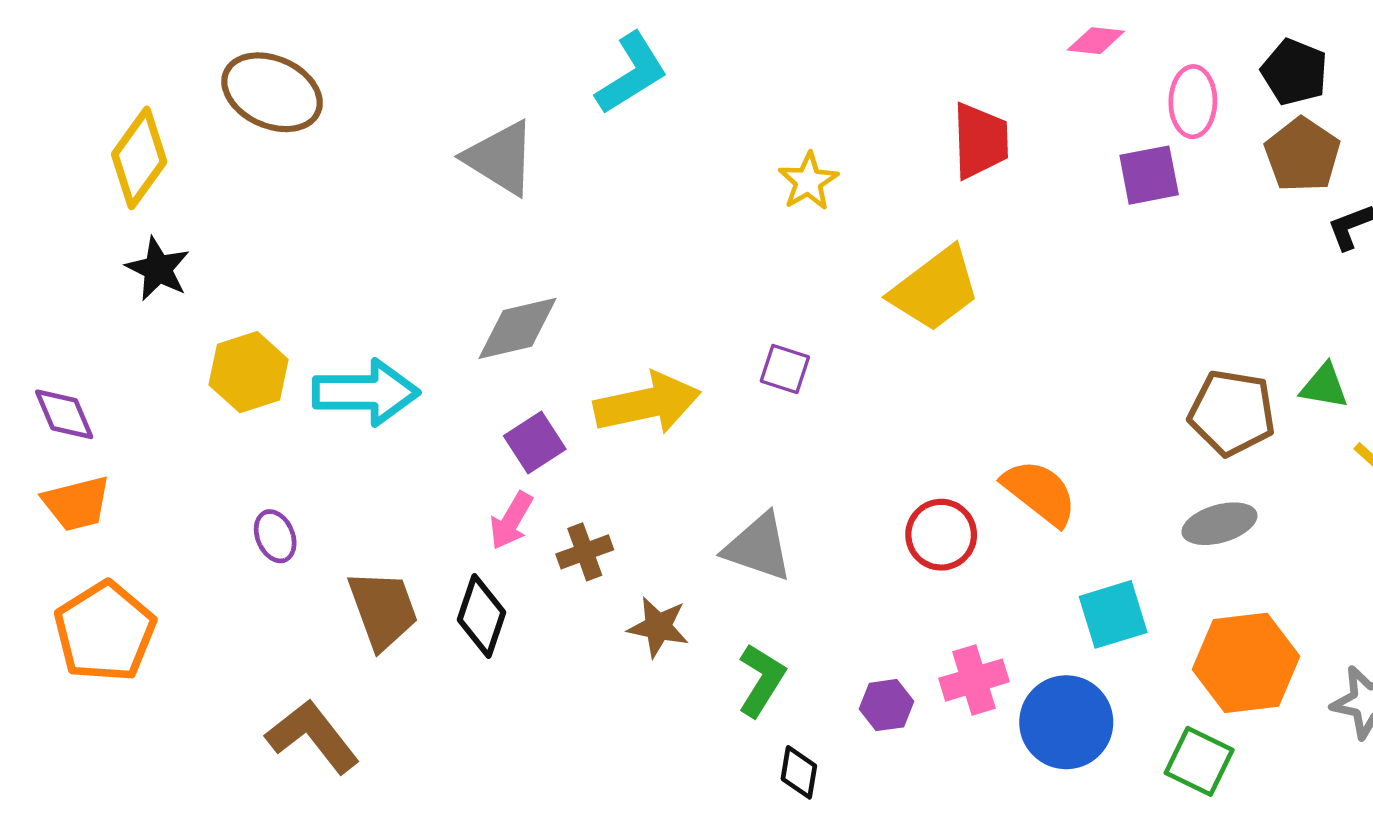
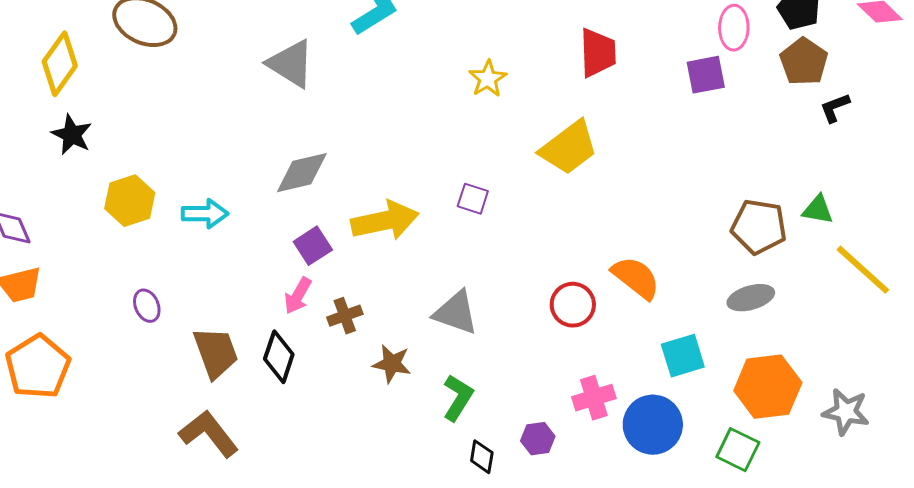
cyan arrow: (366, 392) -> (205, 214), size x0.7
purple hexagon: (886, 705) -> (538, 439), moved
brown L-shape: (313, 736) -> (209, 434), moved

